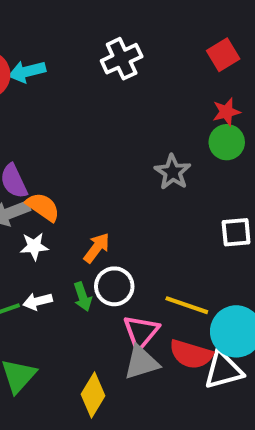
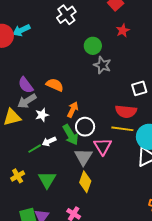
green circle: (227, 142) -> (93, 46), moved
orange semicircle: (43, 207) -> (55, 85), moved
green arrow: (83, 297) -> (71, 135), size x1.5
red semicircle: (191, 354) -> (126, 111), moved
gray triangle: (141, 362) -> (83, 157), moved, turned -30

